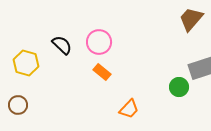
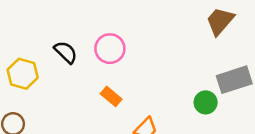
orange rectangle: (102, 72) -> (111, 96), moved

